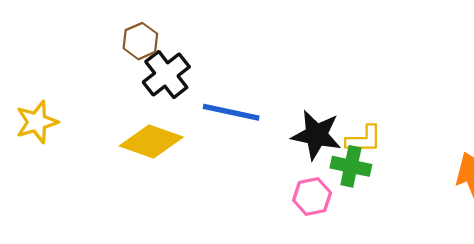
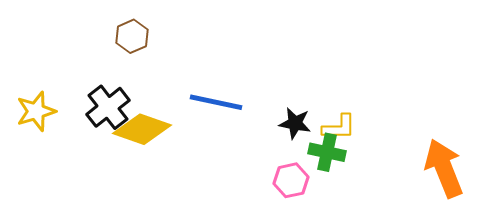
black cross: (166, 75) -> (108, 107), moved
black star: (316, 135) -> (295, 123), size x0.7

